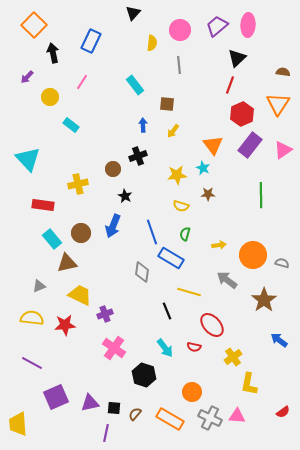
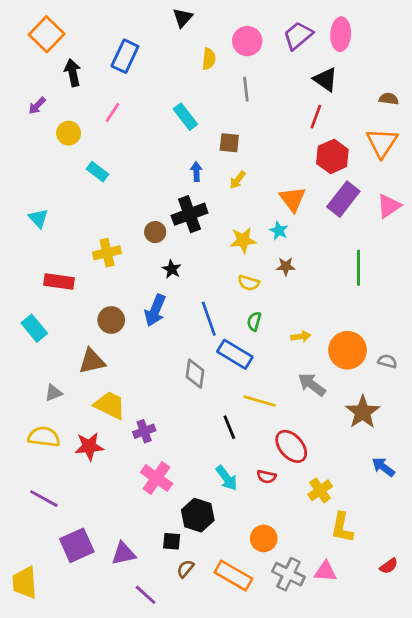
black triangle: (237, 58) -> (326, 80), turned -42
black cross: (138, 156) -> (190, 214), size x1.4
cyan triangle: (28, 159) -> (38, 218), size x0.6
cyan rectangle: (52, 239) -> (34, 328), moved
black square: (114, 408) -> (172, 541), moved
purple line: (106, 433) -> (146, 595), turned -60

